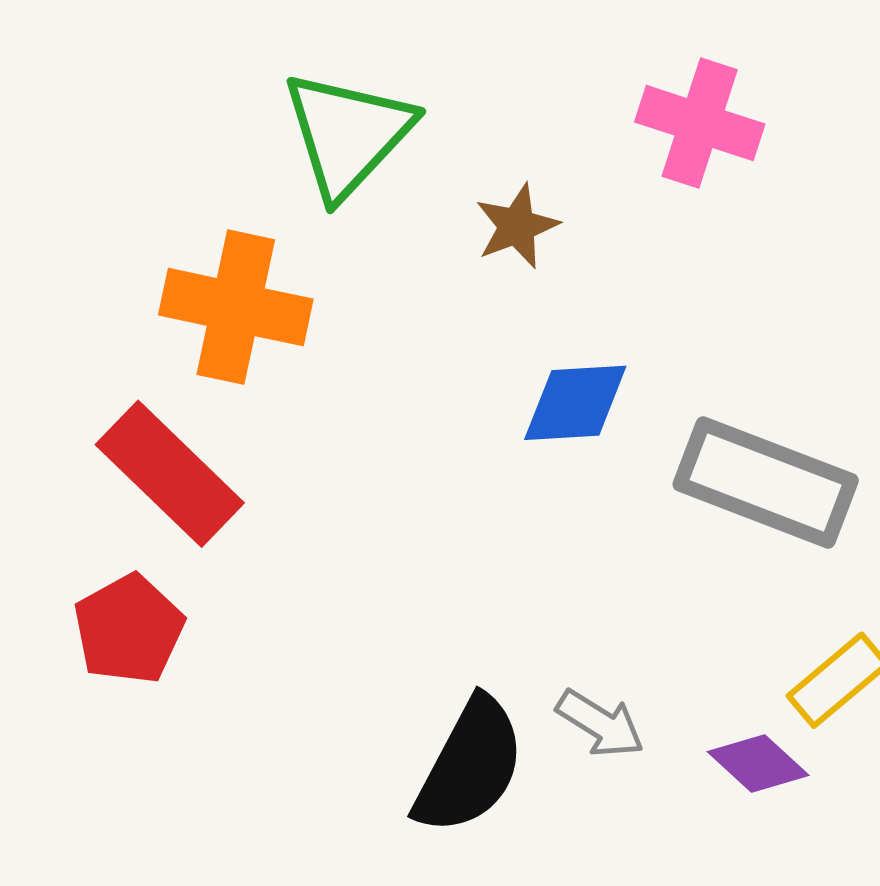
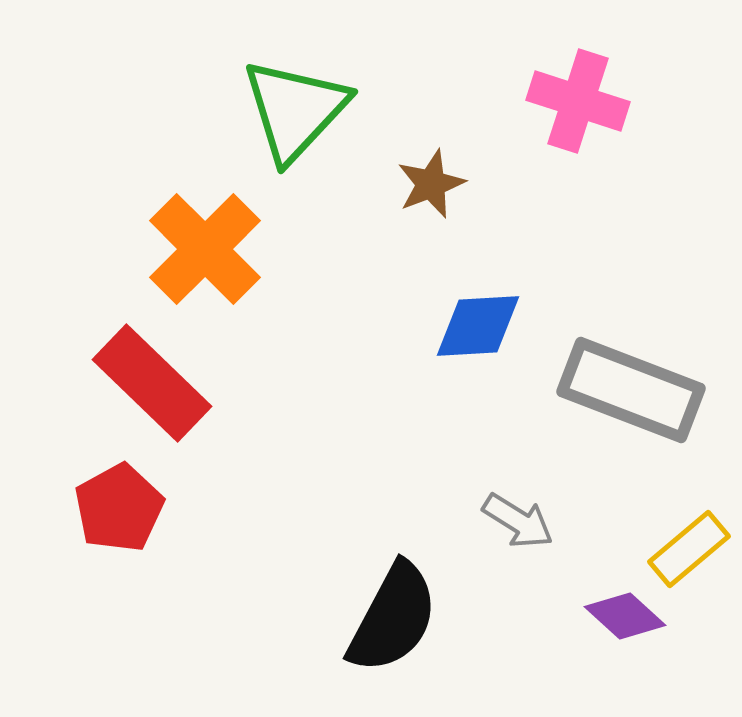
orange cross: (236, 307) -> (205, 249), turned 33
gray arrow: (600, 724) -> (518, 521), moved

